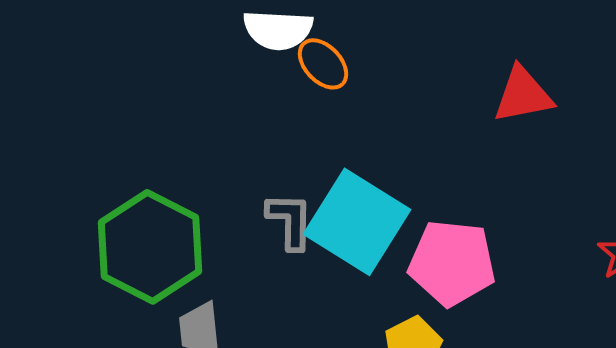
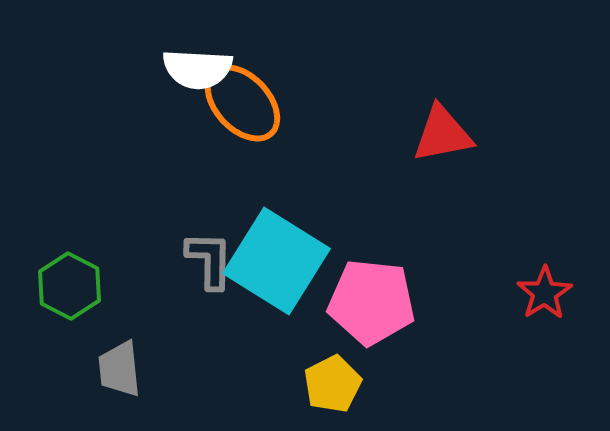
orange ellipse: (323, 64) -> (242, 103), size x1.5
green hexagon: (150, 247) -> (69, 286), size x0.6

